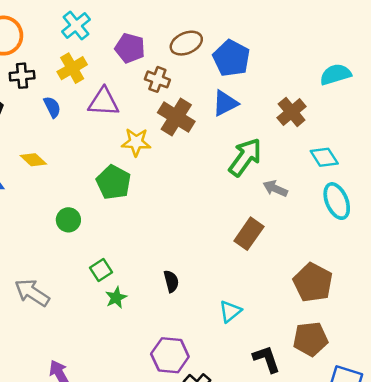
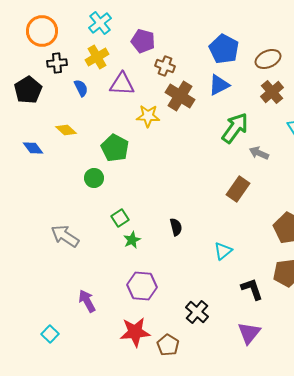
brown ellipse: (186, 43) -> (268, 59), moved
green pentagon: (114, 182) -> (115, 148), moved
purple hexagon: (170, 355) -> (142, 286), moved

